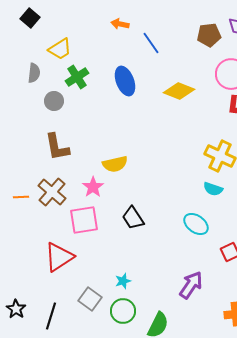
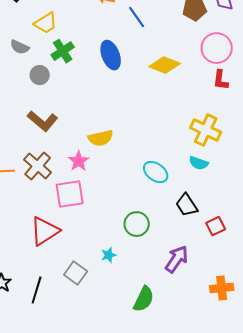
gray semicircle: (34, 73) -> (20, 47), turned 108
brown L-shape: (57, 147) -> (43, 121), turned -40
black trapezoid: (133, 218) -> (187, 205), moved
cyan ellipse: (196, 224) -> (156, 172), moved
green circle: (123, 311) -> (137, 224), moved

